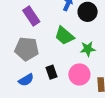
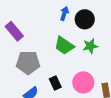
purple rectangle: (31, 16) -> (14, 31), moved
green star: (88, 49) -> (90, 46), moved

